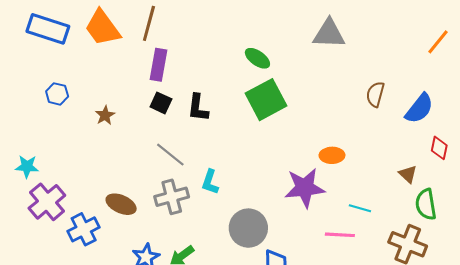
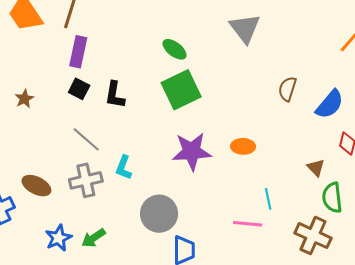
gray triangle: (329, 34) -> (245, 28), turned 48
purple star: (305, 188) -> (192, 151), moved
cyan line: (360, 208) -> (268, 199), turned 60

